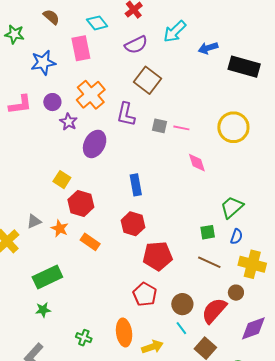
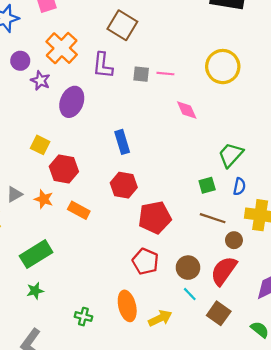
brown circle: (236, 293) -> (234, 240), moved

